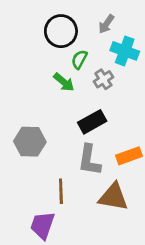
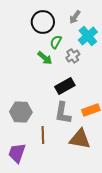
cyan cross: (125, 51) -> (88, 36), turned 30
gray hexagon: (30, 142) -> (21, 112), moved
purple trapezoid: (43, 225) -> (17, 153), moved

